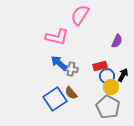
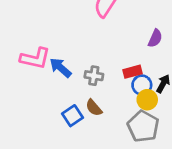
pink L-shape: (57, 37) -> (35, 58), moved
blue arrow: (59, 63) -> (60, 68), moved
blue square: (55, 99) -> (72, 116), size x0.7

